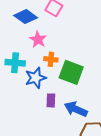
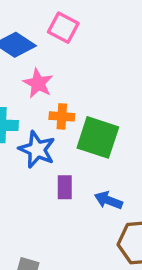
blue star: (36, 78) -> (37, 149), turned -30
blue arrow: (76, 109) -> (108, 200), size x0.7

